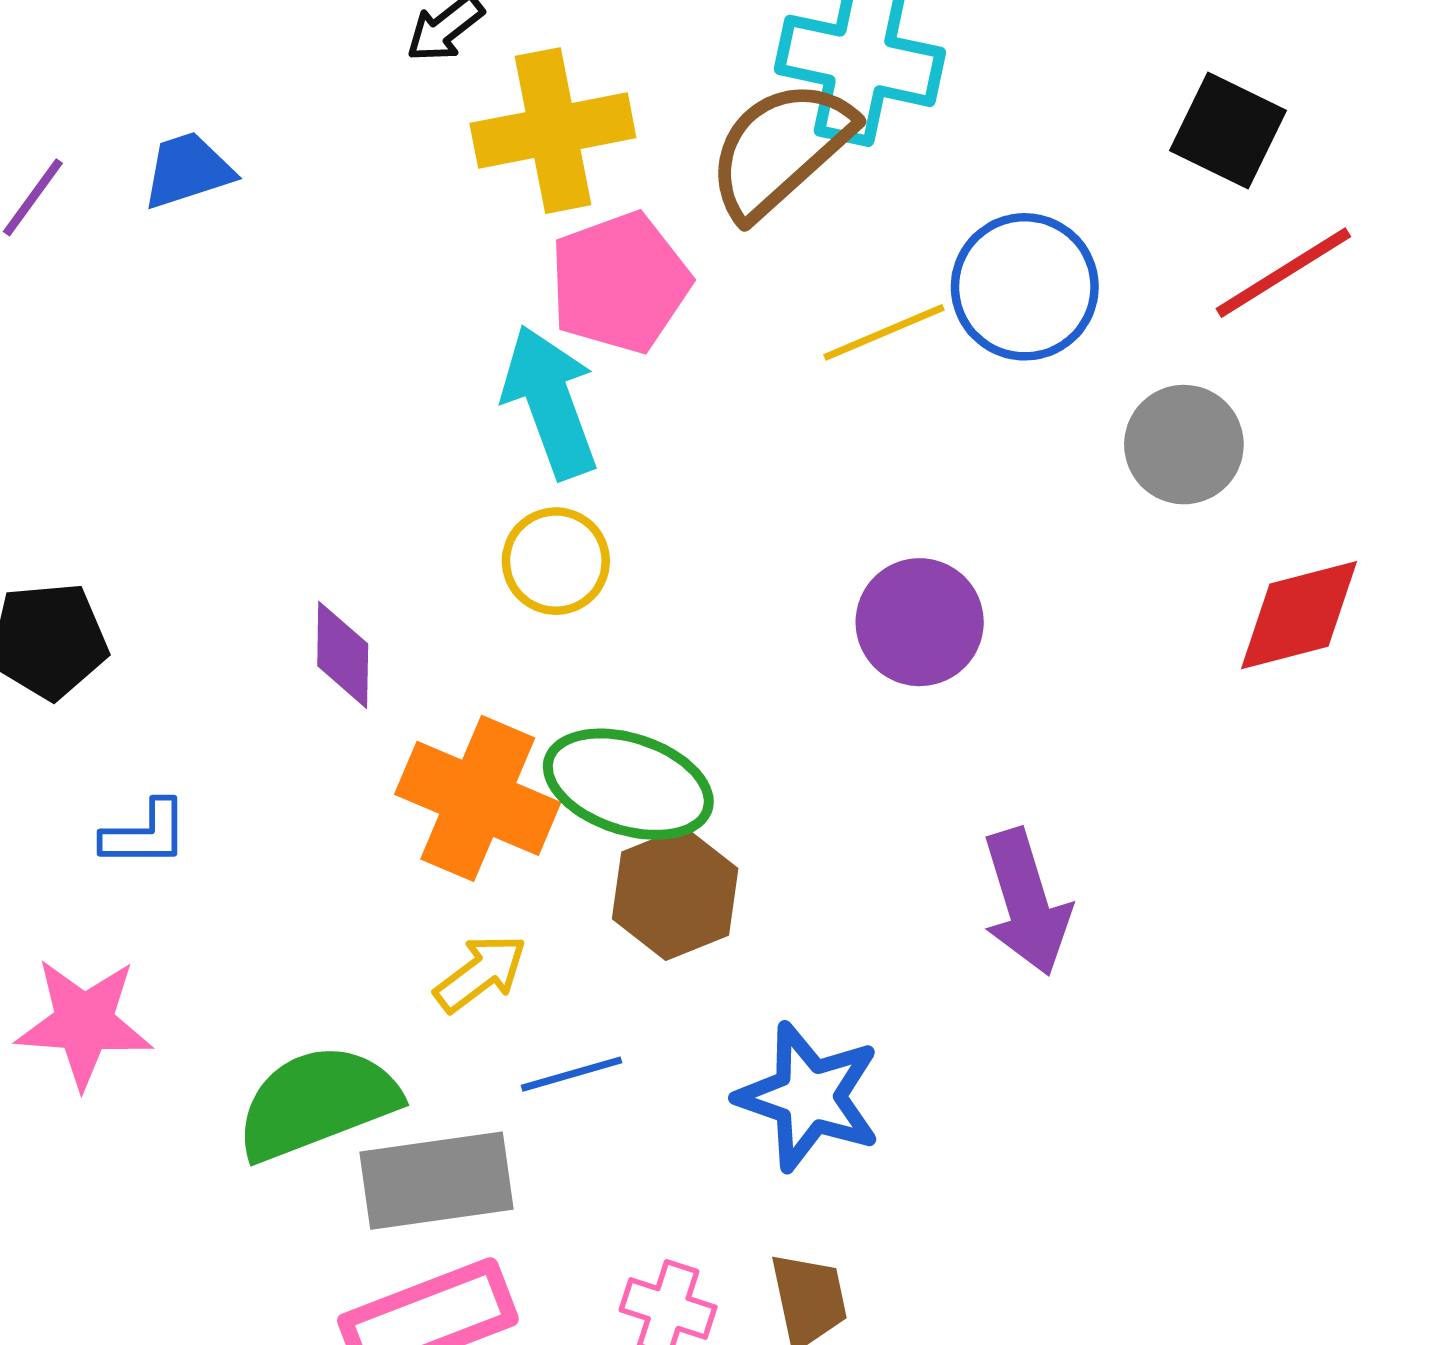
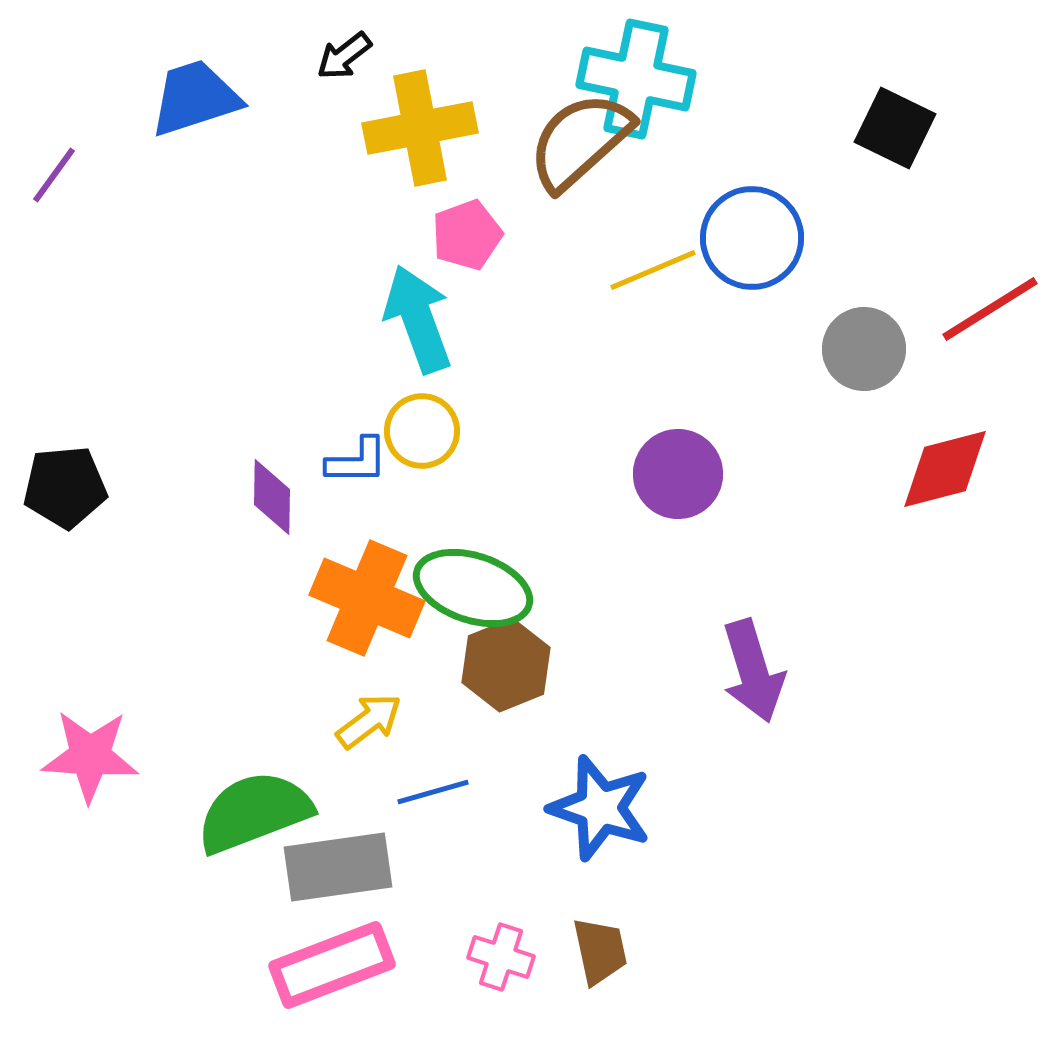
blue trapezoid: (188, 170) -> (195, 98), moved, size x1.4
red line: (1283, 273) -> (990, 309), moved
pink pentagon: (620, 283) -> (467, 235), size x0.7
blue L-shape: (145, 834) -> (357, 461), moved

